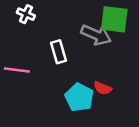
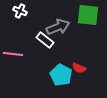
gray arrow: (96, 35) -> (58, 27), moved, turned -45
white rectangle: (58, 52) -> (45, 40), turned -36

